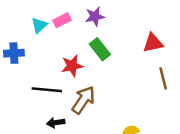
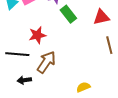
green rectangle: (100, 49) -> (68, 14), moved

